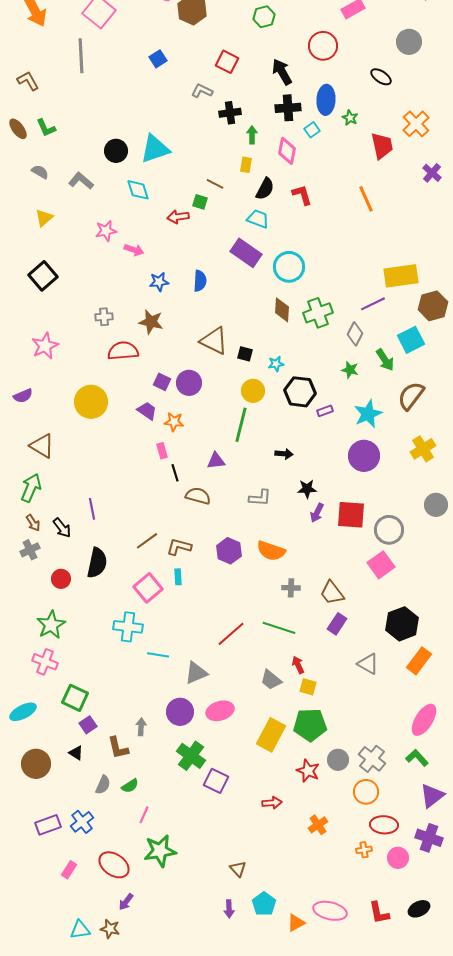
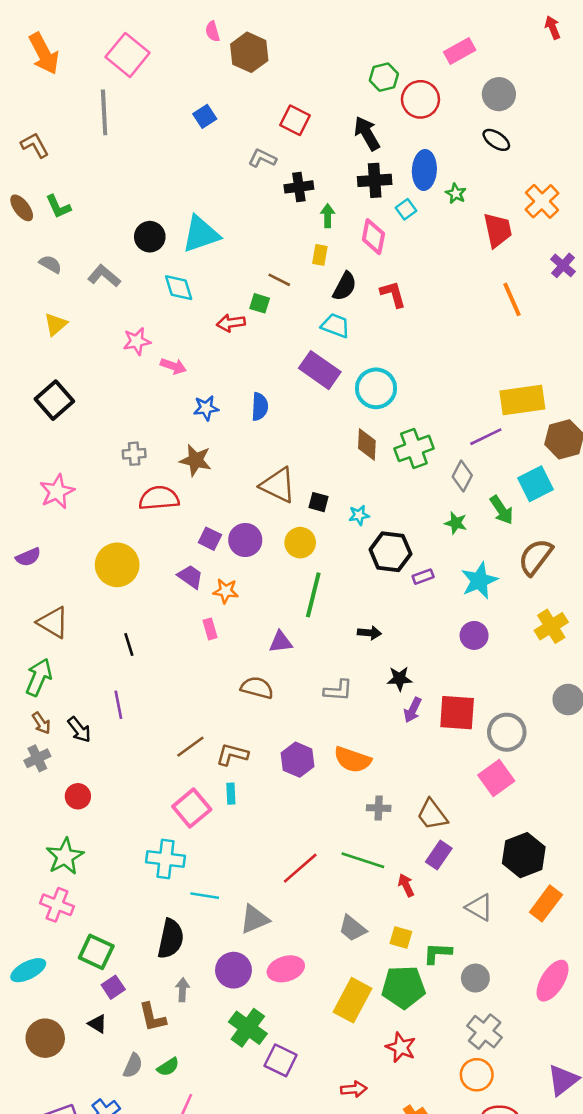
green hexagon: (264, 17) -> (384, 77), moved
gray circle: (409, 42) -> (499, 94), moved
orange line: (366, 199) -> (512, 299), moved
yellow circle: (253, 391) -> (300, 543), moved
purple circle: (364, 456) -> (474, 635), size x0.7
black line: (175, 473) -> (129, 645), moved
black semicircle: (97, 563) -> (171, 939), moved
red arrow: (298, 665) -> (406, 885), moved
green L-shape: (417, 758) -> (437, 953), moved, turned -45
gray circle: (338, 760) -> (475, 978), moved

